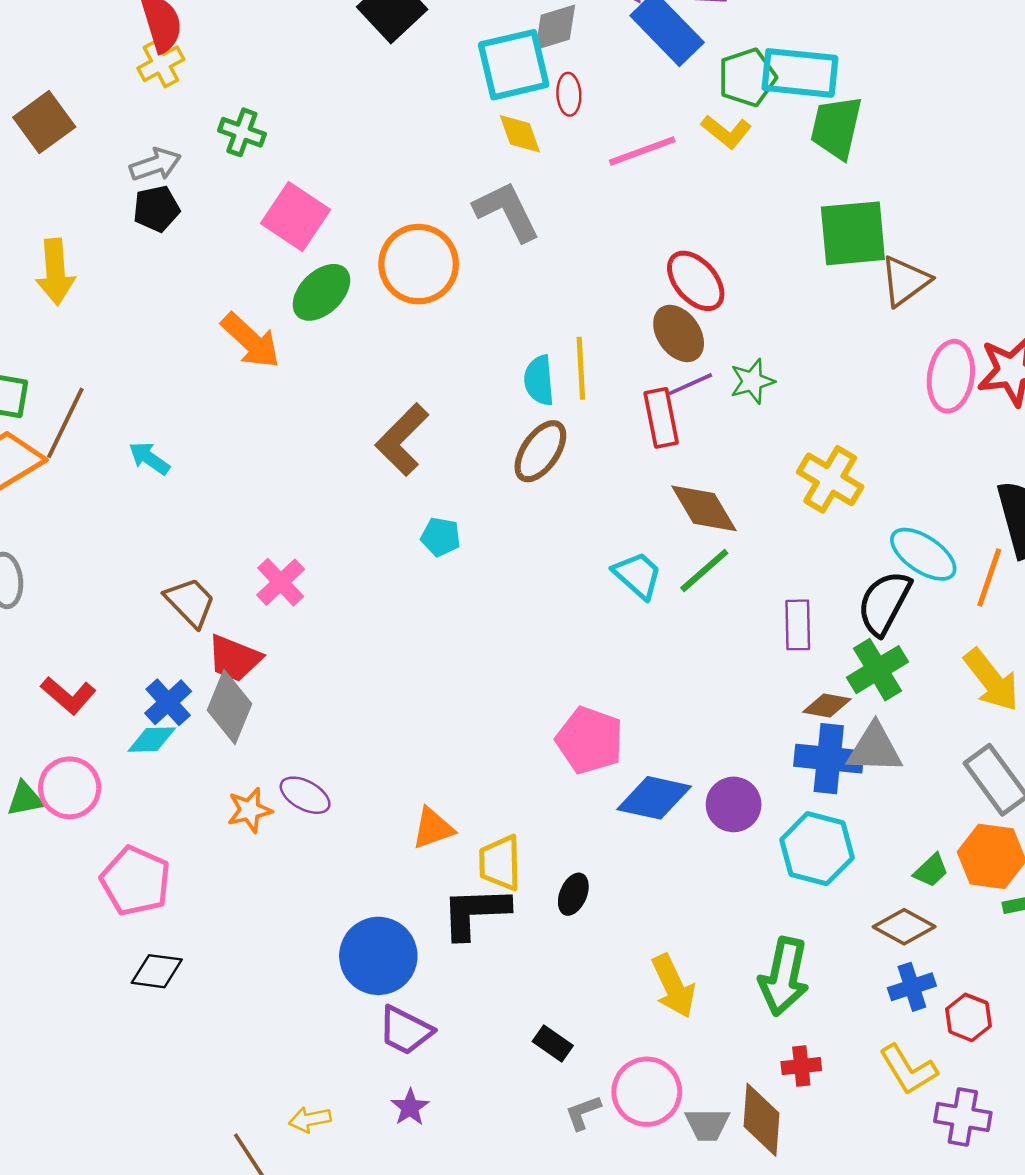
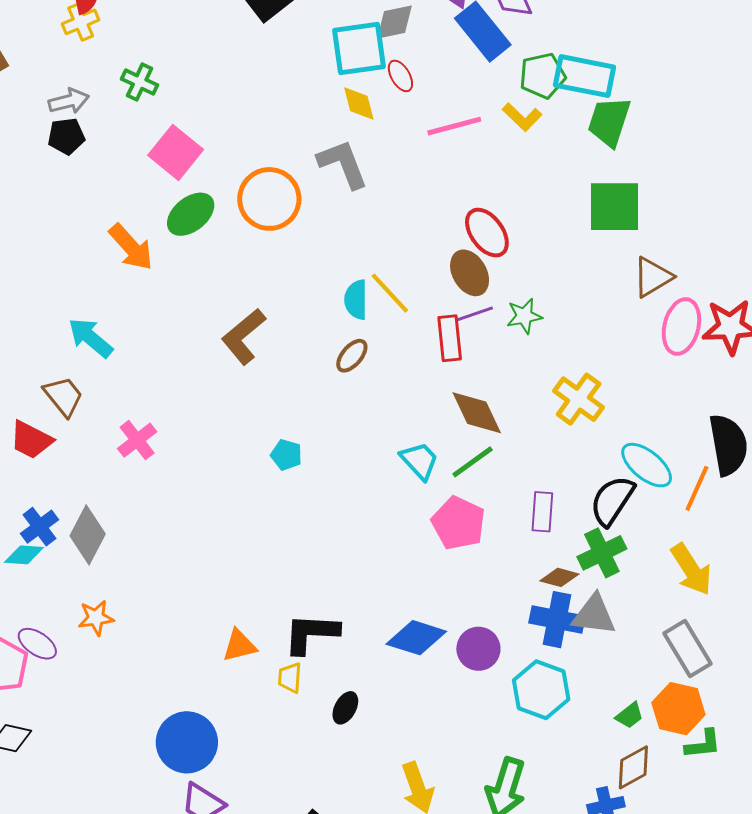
red ellipse: (569, 94) -> (400, 76), turned -32
brown triangle: (905, 281) -> (653, 277), moved
yellow line: (581, 368) -> (390, 293), turned -45
brown ellipse: (540, 451) -> (352, 356), size x0.7
cyan arrow: (149, 458) -> (91, 338), moved, size x1.4
cyan pentagon: (441, 537) -> (286, 455), moved
brown trapezoid: (190, 602) -> (63, 396), moved
red trapezoid: (234, 658) -> (31, 440), moved
pink pentagon: (590, 740) -> (458, 523), moved
purple ellipse: (305, 795) -> (37, 644), moved
yellow trapezoid: (500, 863) -> (290, 678), size x0.7
black L-shape: (475, 912) -> (311, 633), moved
brown diamond: (904, 927) -> (633, 767), moved, turned -63

